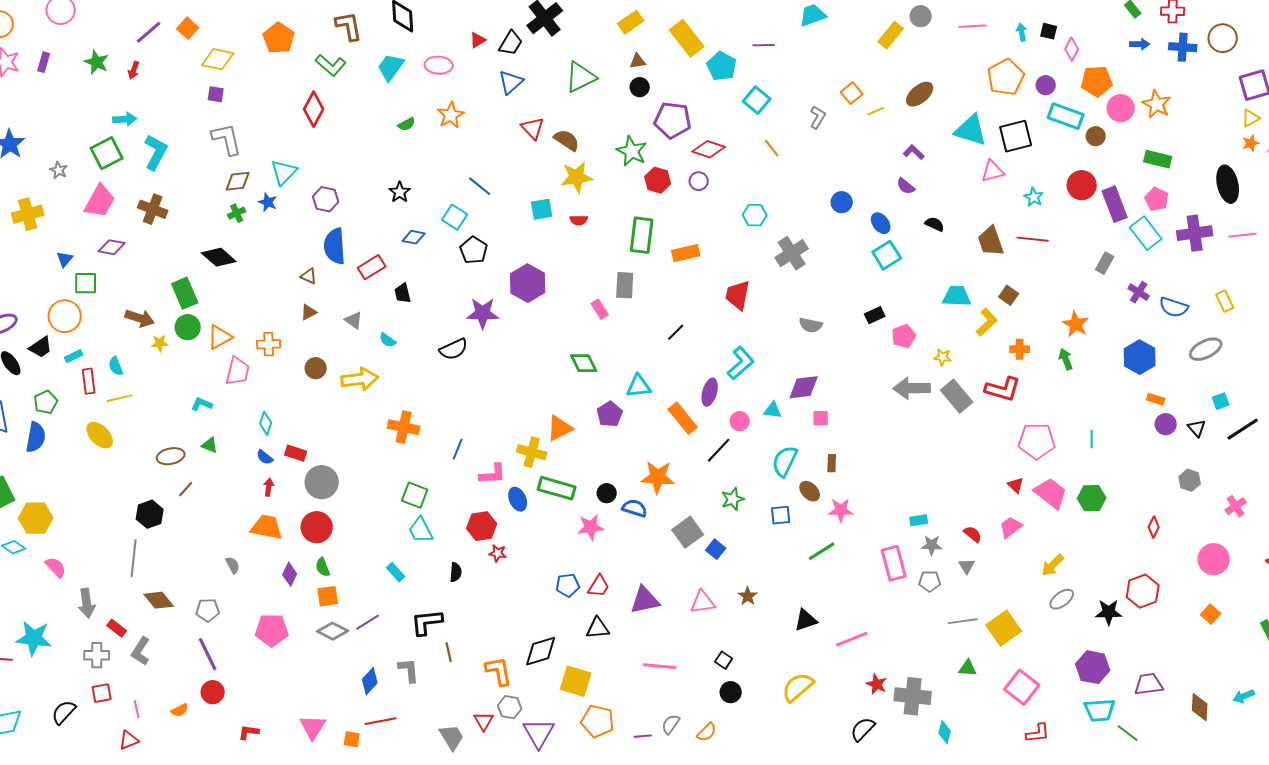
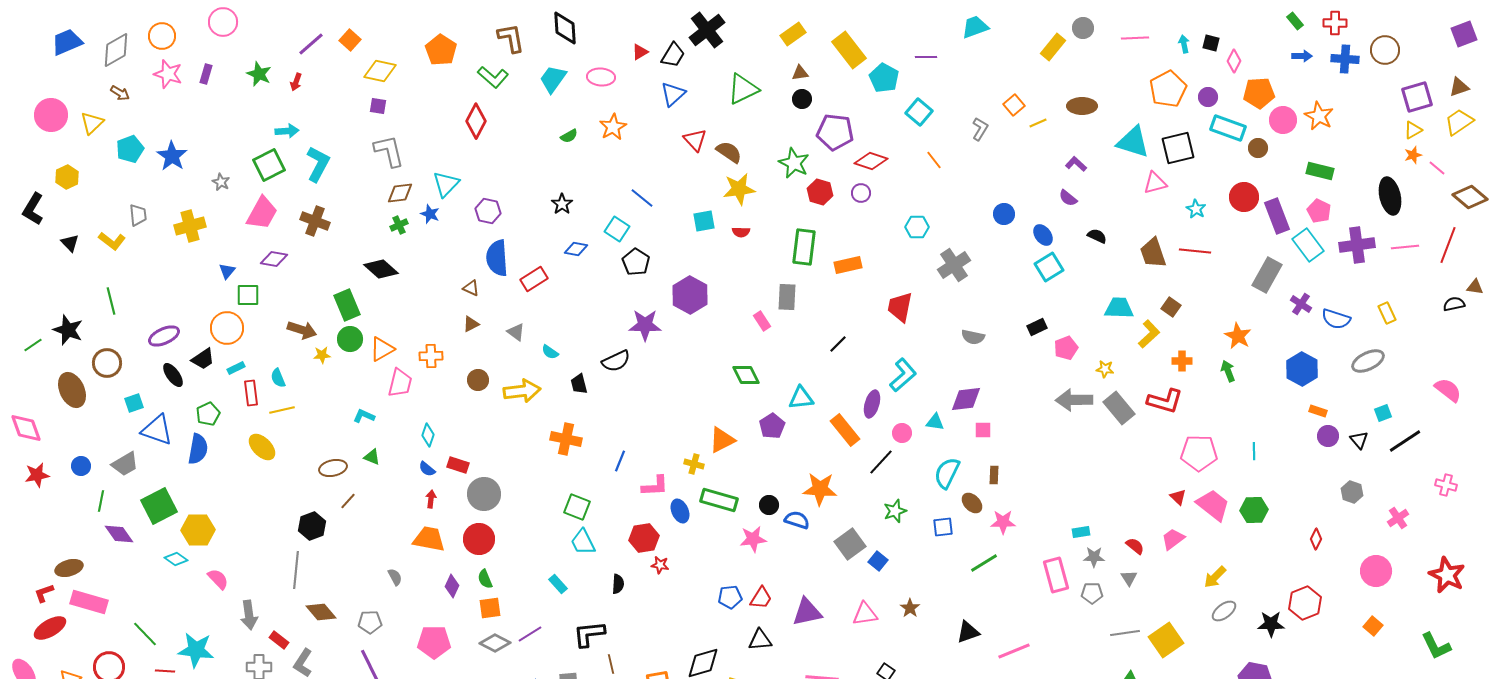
brown ellipse: (920, 94) -> (1082, 106), turned 40
gray rectangle: (1105, 263) -> (1267, 275), size x1.6
black trapezoid: (403, 293) -> (579, 384), moved
yellow cross: (532, 452) -> (694, 464), size x0.7

